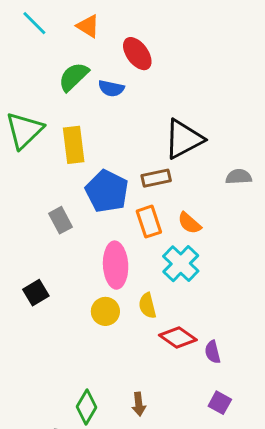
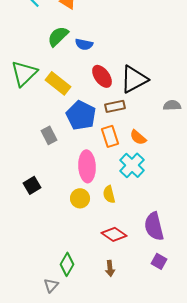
red ellipse: (137, 54) -> (102, 76), moved
yellow rectangle: (74, 145) -> (58, 83), turned -45
red diamond: (178, 337) -> (114, 234), moved
purple semicircle: (213, 352) -> (154, 226), size x1.8
brown arrow: (139, 404) -> (110, 268), moved

